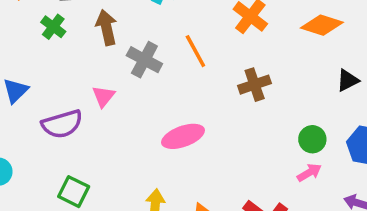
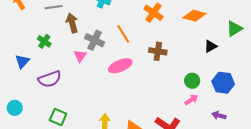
green cross: (53, 27) -> (44, 41), moved
brown cross: (255, 85) -> (158, 51), turned 30
pink triangle: (104, 96) -> (80, 56), moved
pink ellipse: (183, 136) -> (120, 66), moved

